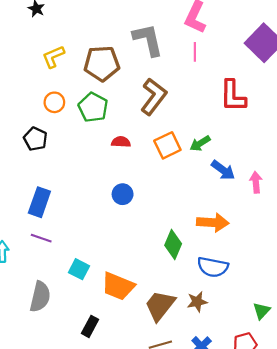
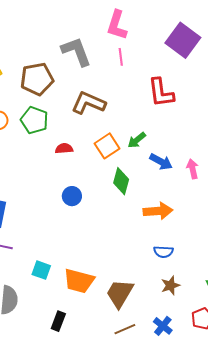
brown L-shape: (154, 97) -> (88, 103), turned -96
green diamond: (173, 245) -> (121, 181), moved
blue semicircle: (213, 267) -> (163, 252), size x0.7
brown star: (197, 302) -> (170, 285), moved

